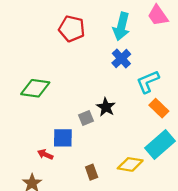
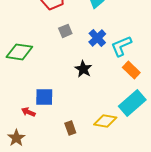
blue cross: (121, 58) -> (97, 38), moved
gray square: (86, 118) -> (65, 31), moved

